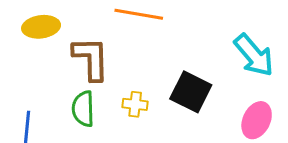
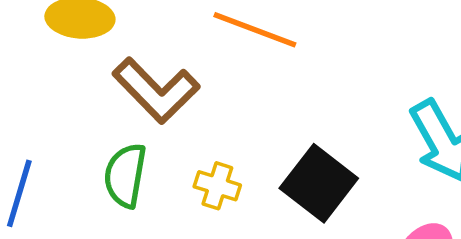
brown L-shape: (91, 58) -> (156, 90), turned 126

